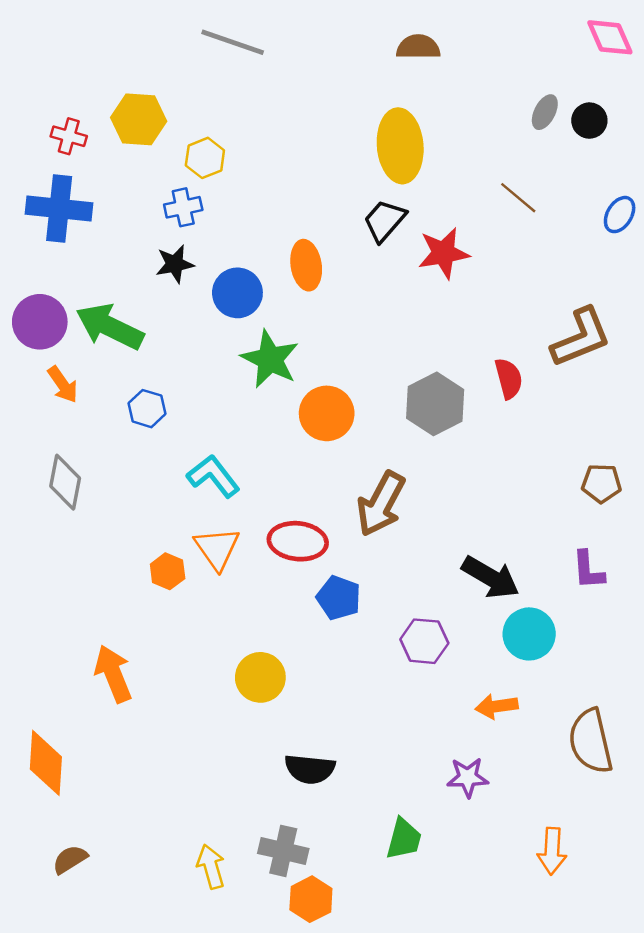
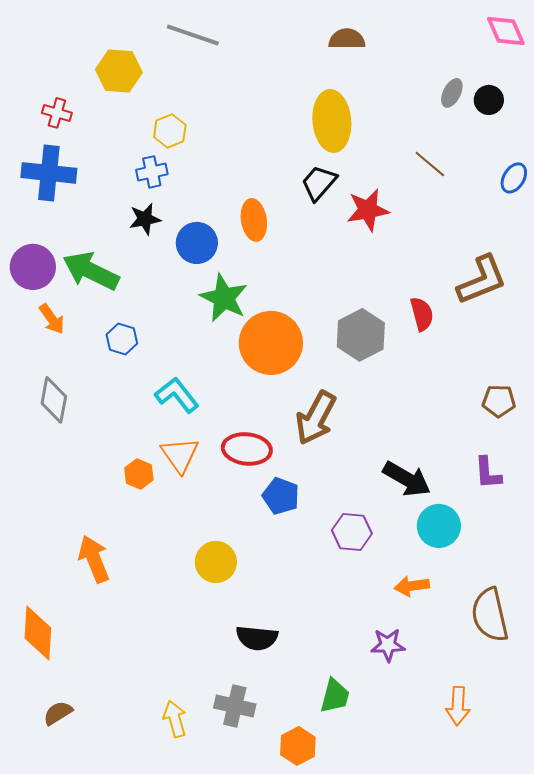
yellow hexagon: (139, 119) -> (119, 71), moved
orange circle: (327, 413) -> (271, 343), size x1.4
orange hexagon: (311, 899) -> (298, 746), moved

